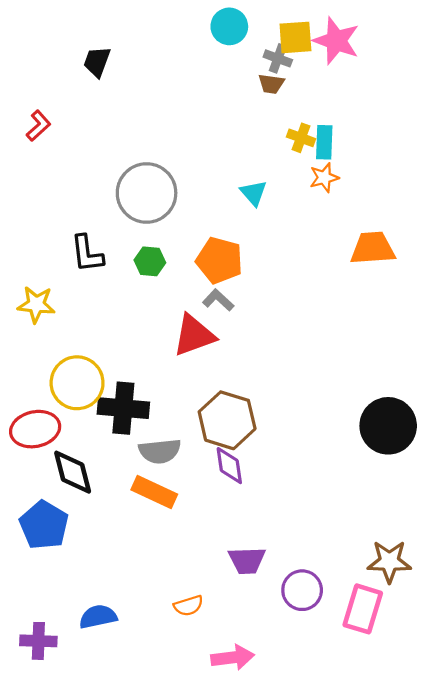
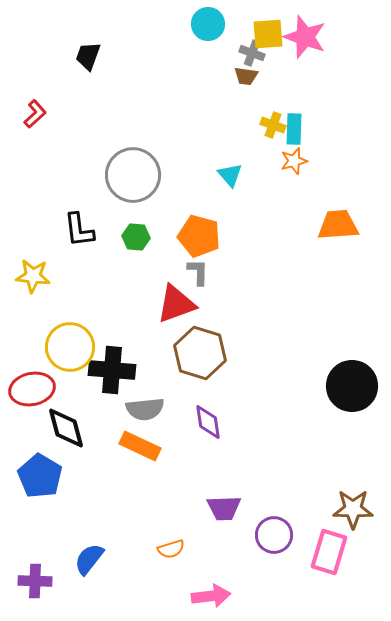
gray L-shape: (218, 300) -> (198, 272), turned 48
brown hexagon: (227, 420) -> (200, 353), moved
blue semicircle: (98, 617) -> (89, 559), turned -40

